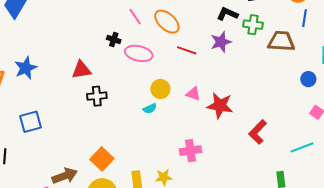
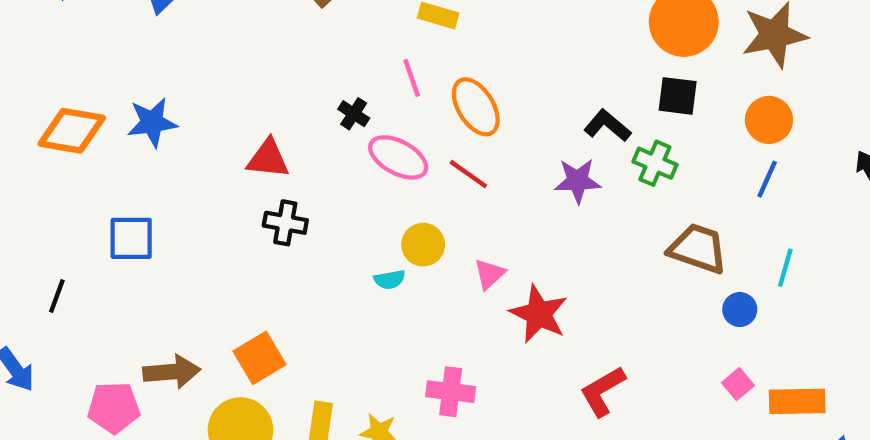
brown trapezoid: (281, 41) -> (698, 249), moved
red line: (187, 50) -> (468, 174), moved
pink triangle: (193, 94) -> (489, 274), turned 42

